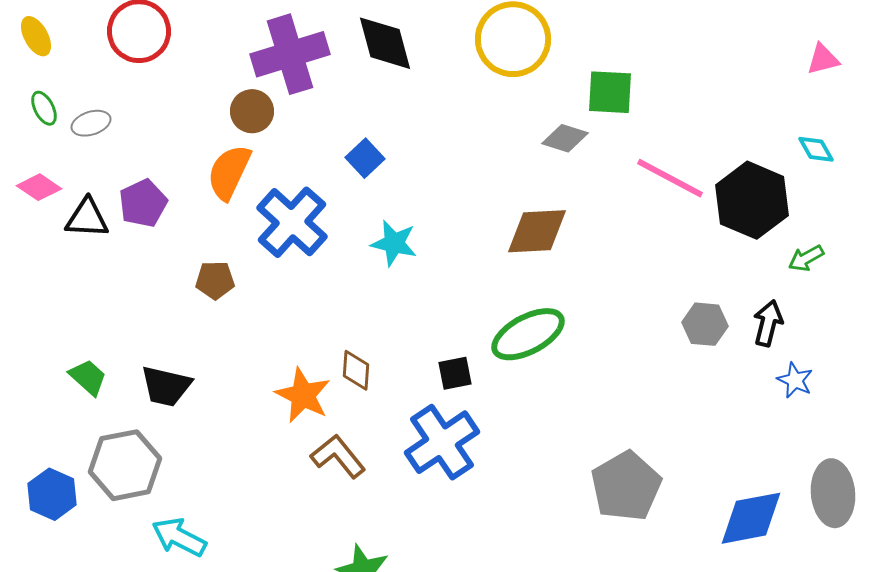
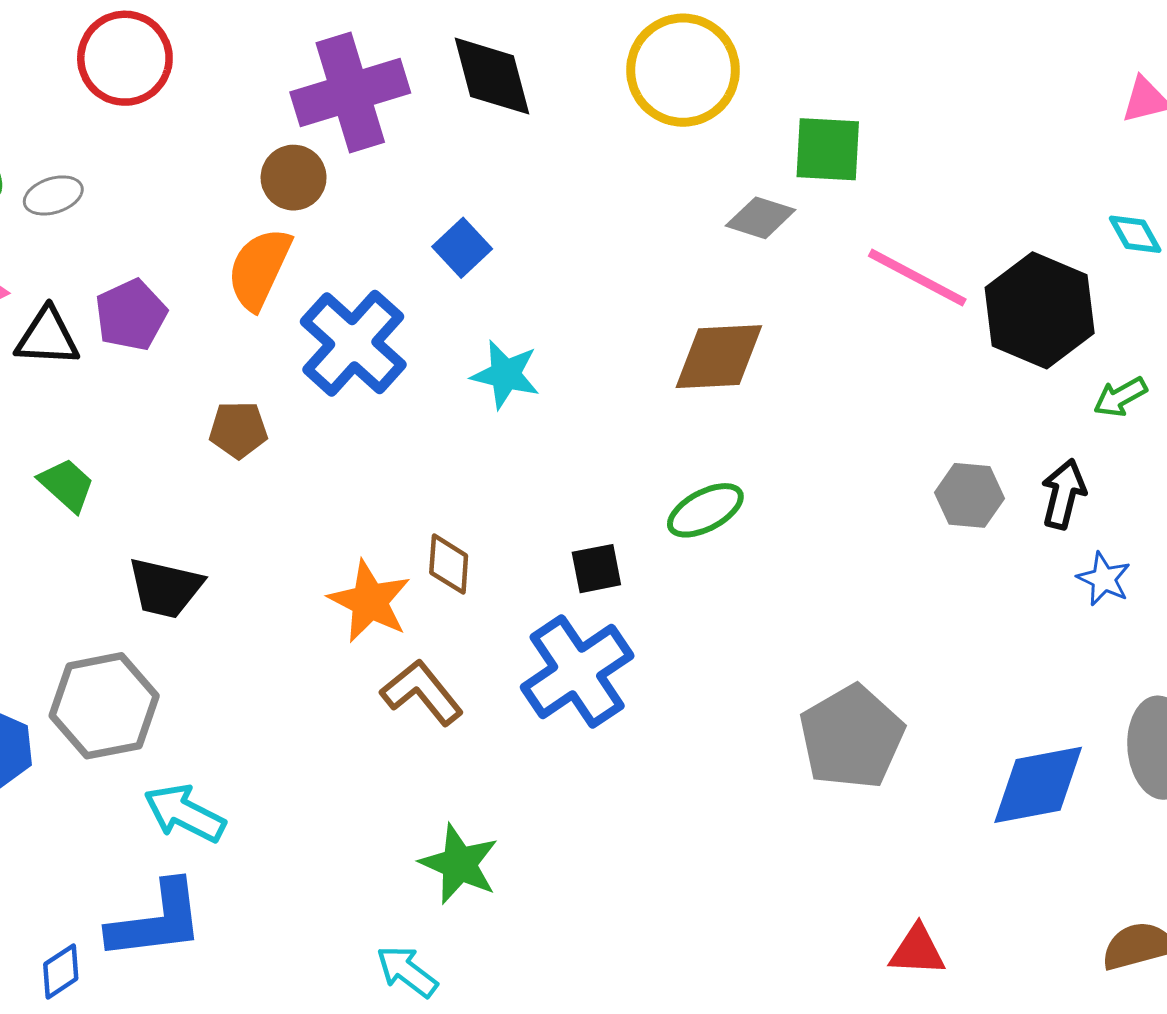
green ellipse: (528, 334) -> (705, 510), size x0.7
green trapezoid: (88, 377) -> (67, 485), moved

